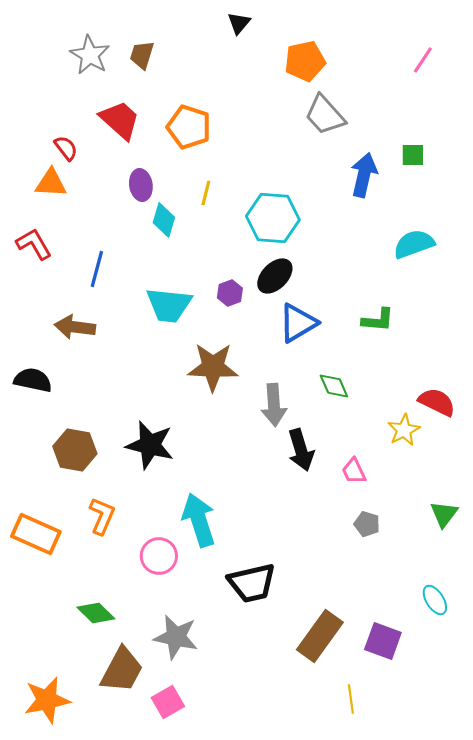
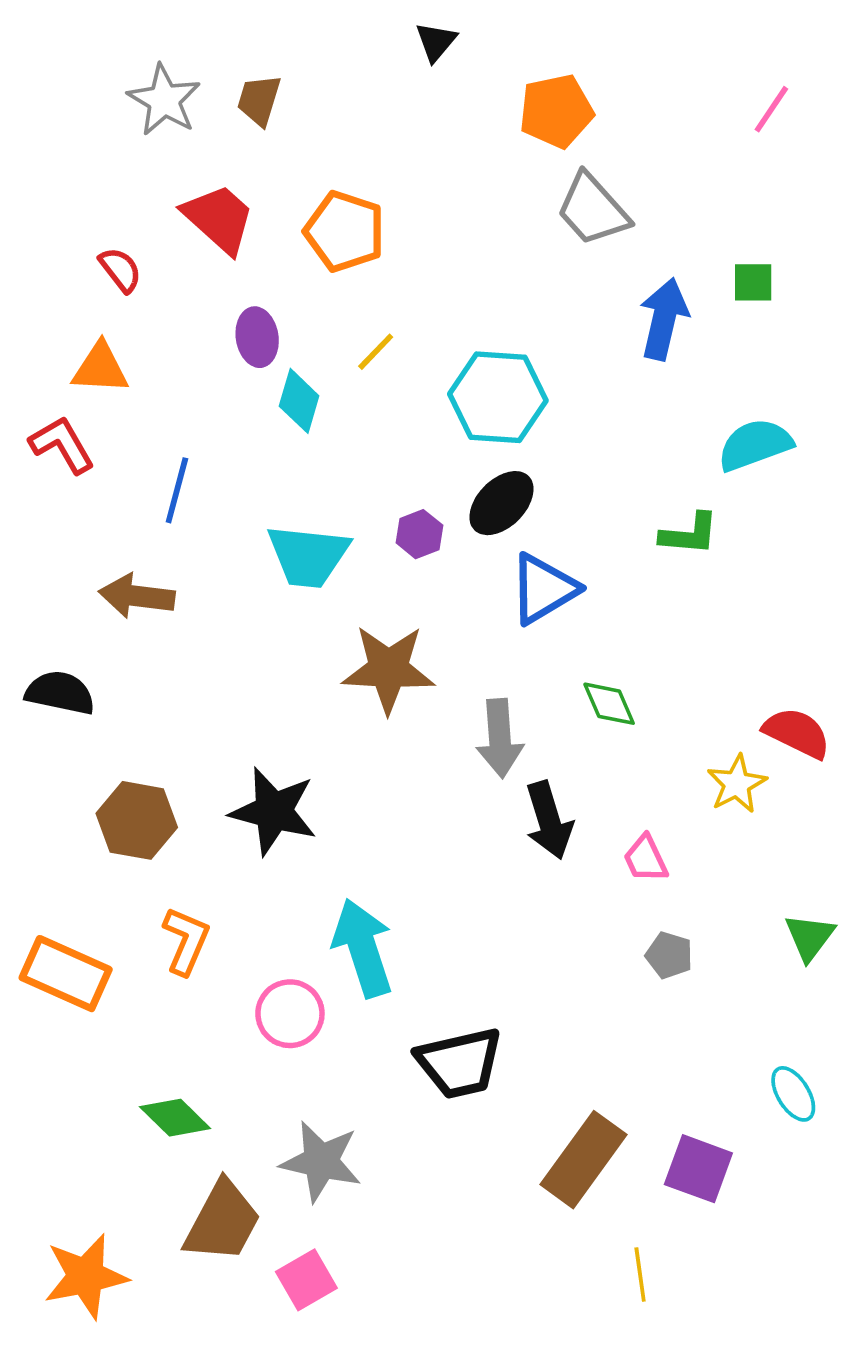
orange triangle: (51, 183) -> (100, 368), moved
yellow line: (206, 193) -> (376, 352), turned 30
green L-shape: (378, 320) -> (689, 534), moved

